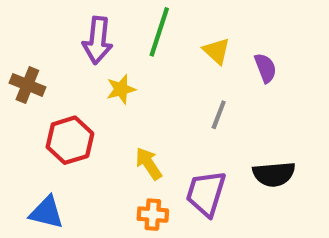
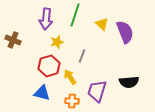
purple semicircle: (265, 68) -> (125, 32), size x1.6
gray line: (219, 115) -> (82, 56), moved
red hexagon: (70, 140) -> (49, 66), moved
blue triangle: (47, 212) -> (42, 93), moved

